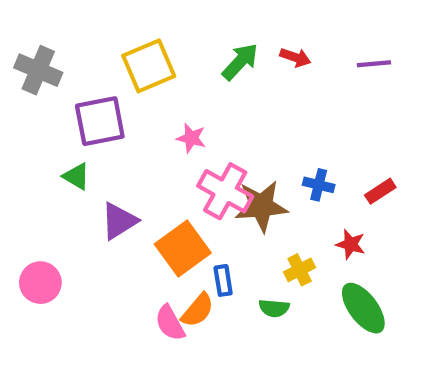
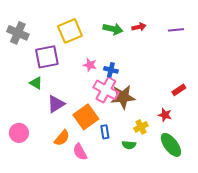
red arrow: (295, 57) -> (139, 27), turned -32
green arrow: (240, 62) -> (113, 29), turned 60
blue cross: (319, 185) -> (111, 70), moved
orange semicircle: (198, 310) -> (62, 138), moved

